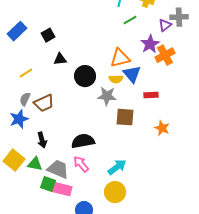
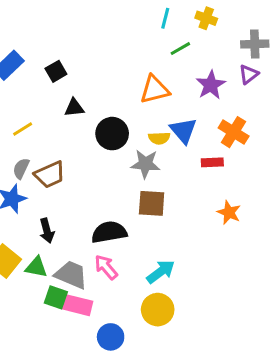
purple triangle: (165, 25) -> (249, 74), moved
orange cross: (165, 55) -> (234, 132), moved, turned -30
orange triangle: (120, 58) -> (155, 90), moved
brown square: (125, 117) -> (152, 203), moved

